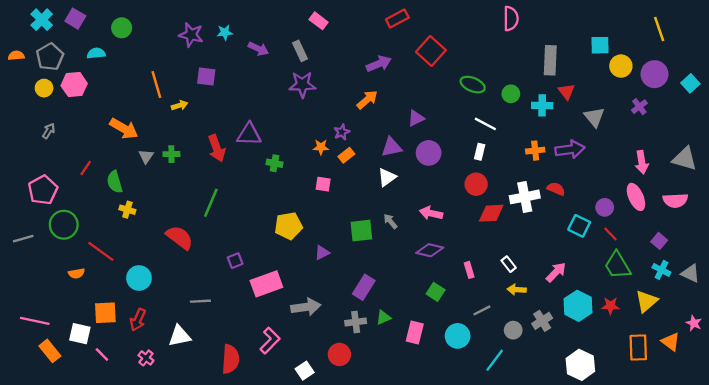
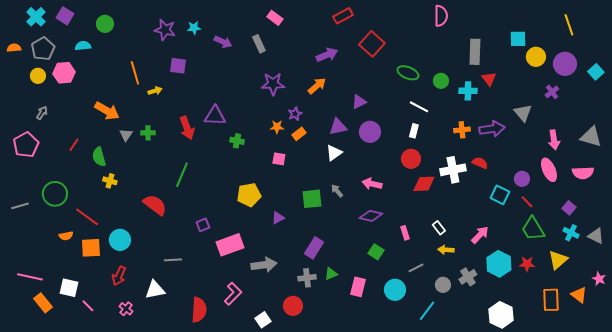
purple star: (302, 85) -> (273, 84), moved
gray triangle: (594, 117) -> (523, 113), moved
pink pentagon: (43, 190) -> (26, 145), moved
orange square: (105, 313) -> (91, 248), moved

